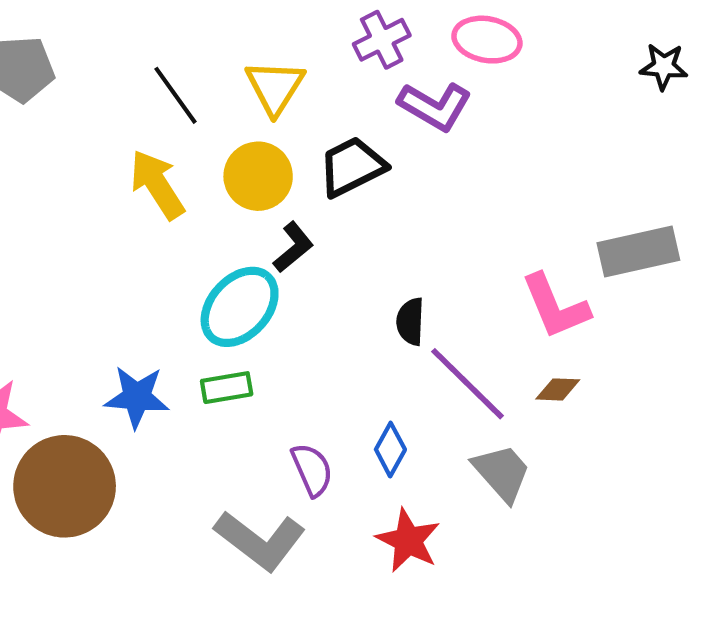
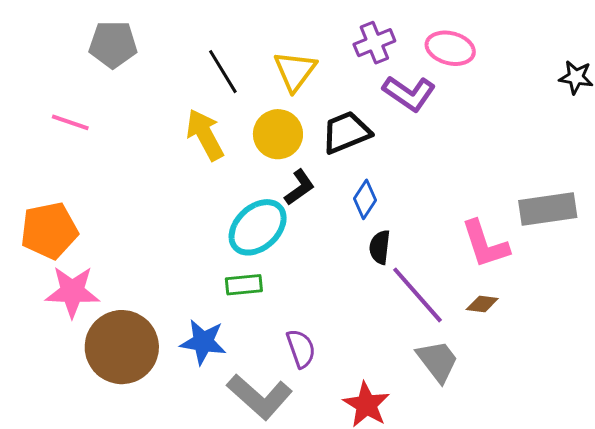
blue star: (137, 397) -> (203, 342), moved
blue diamond: (390, 450) -> (365, 199), moved

